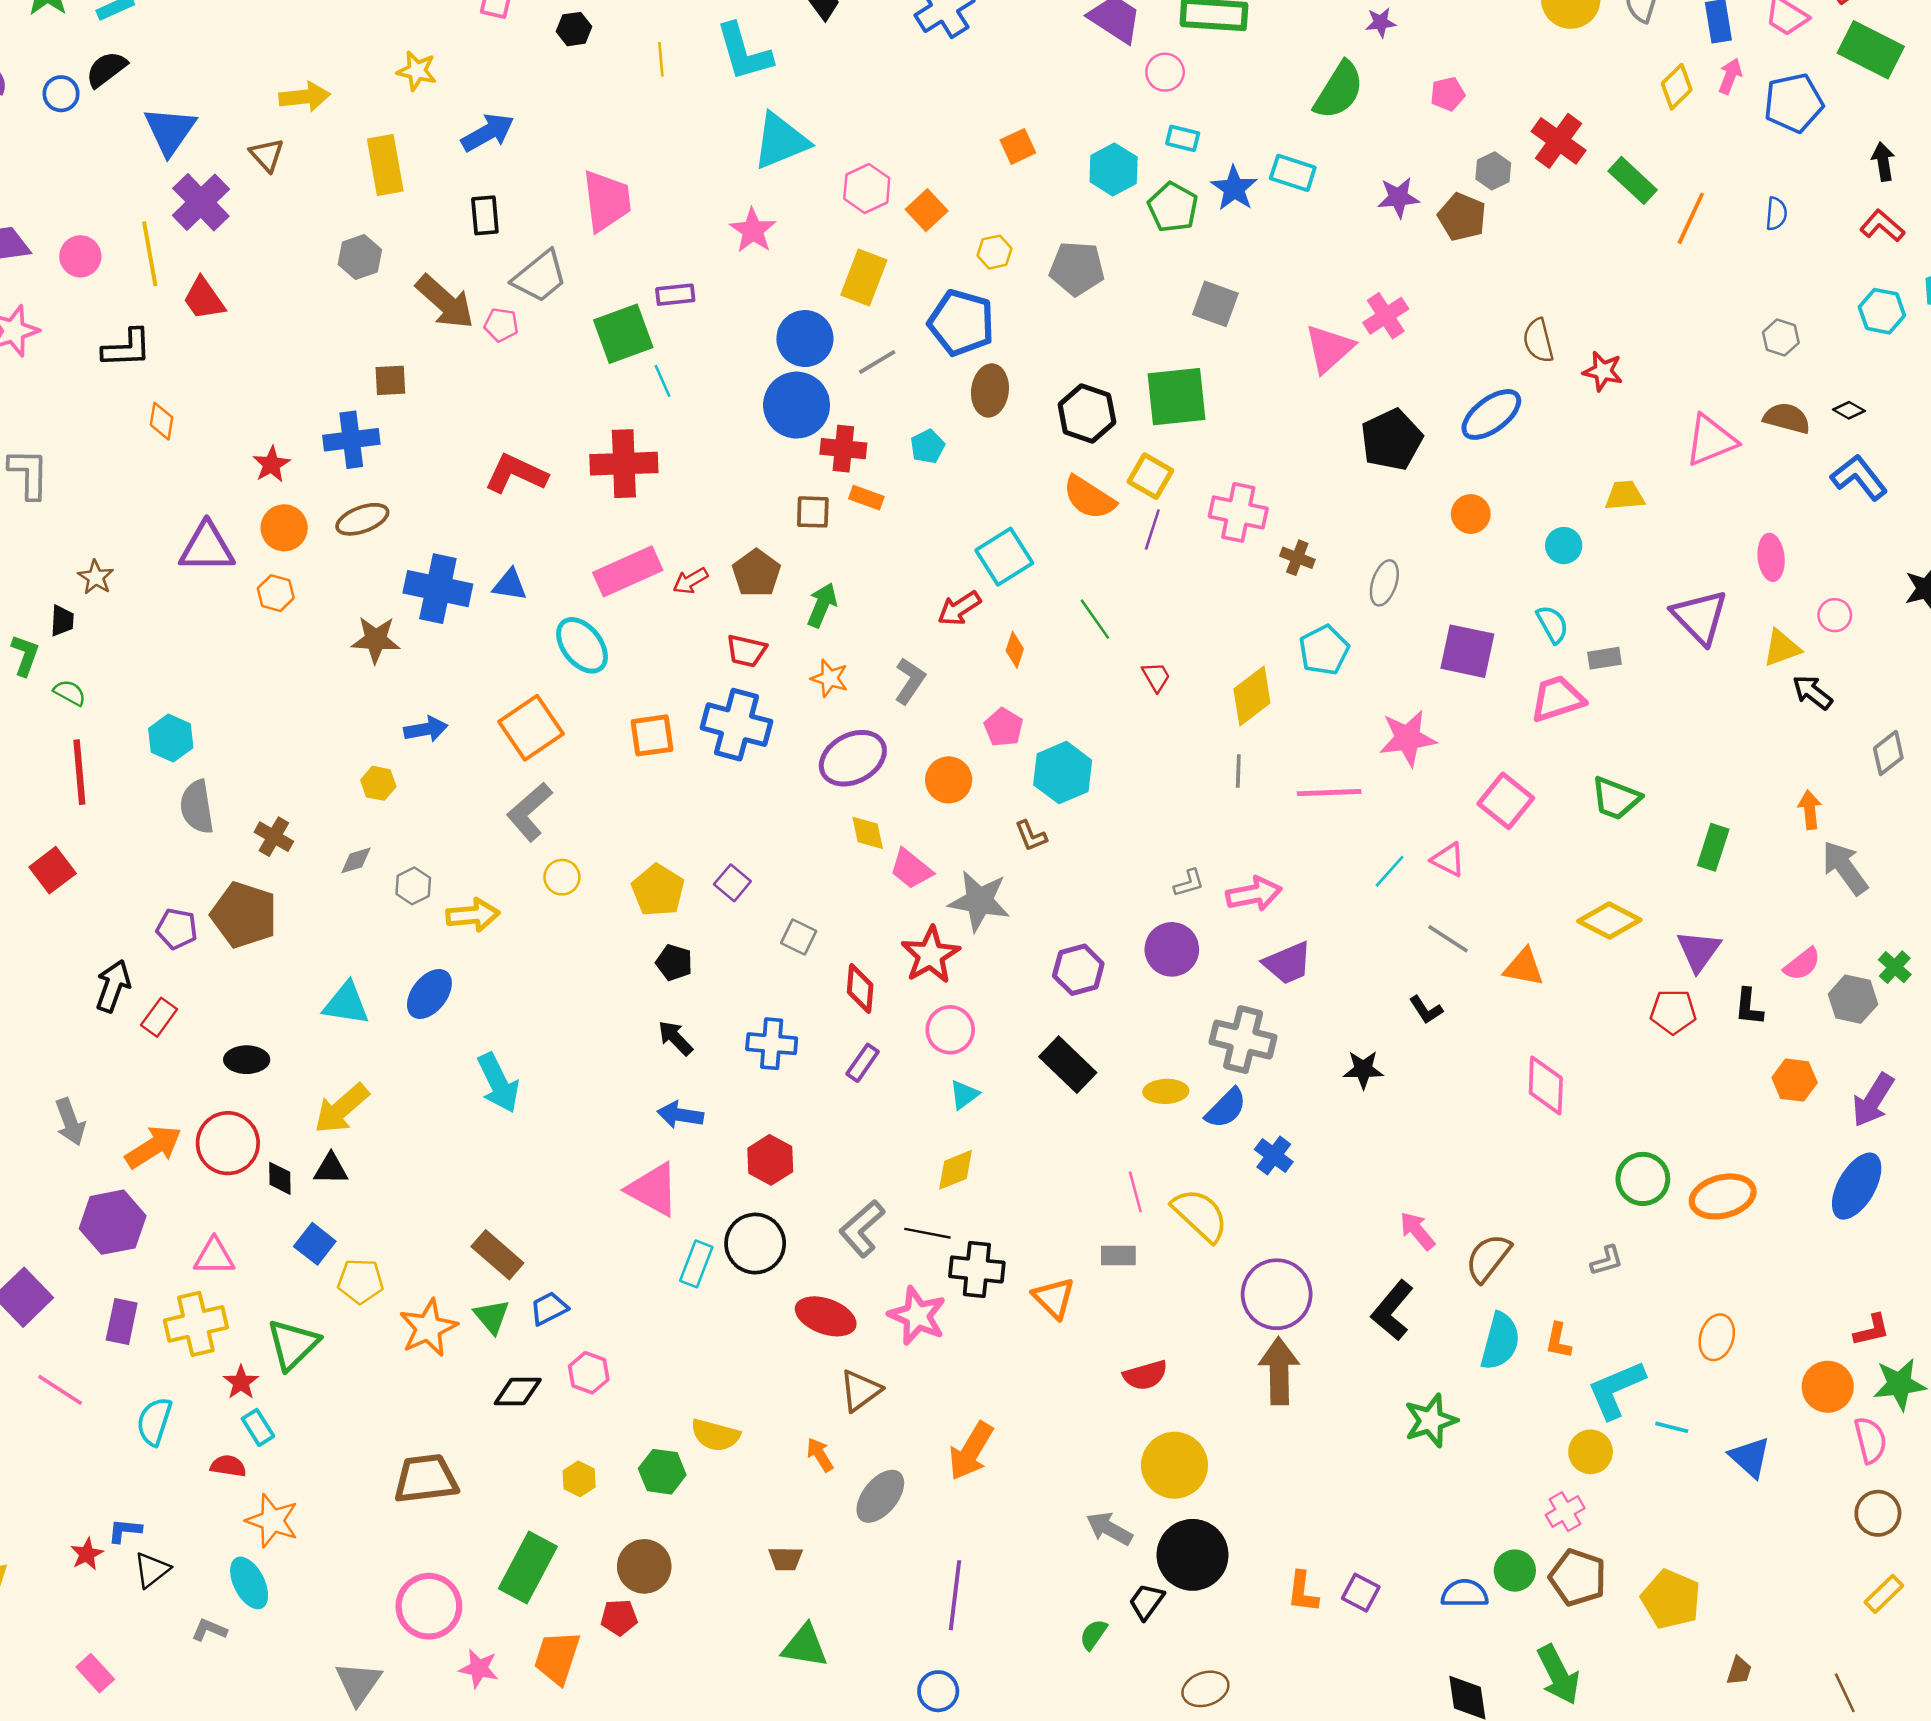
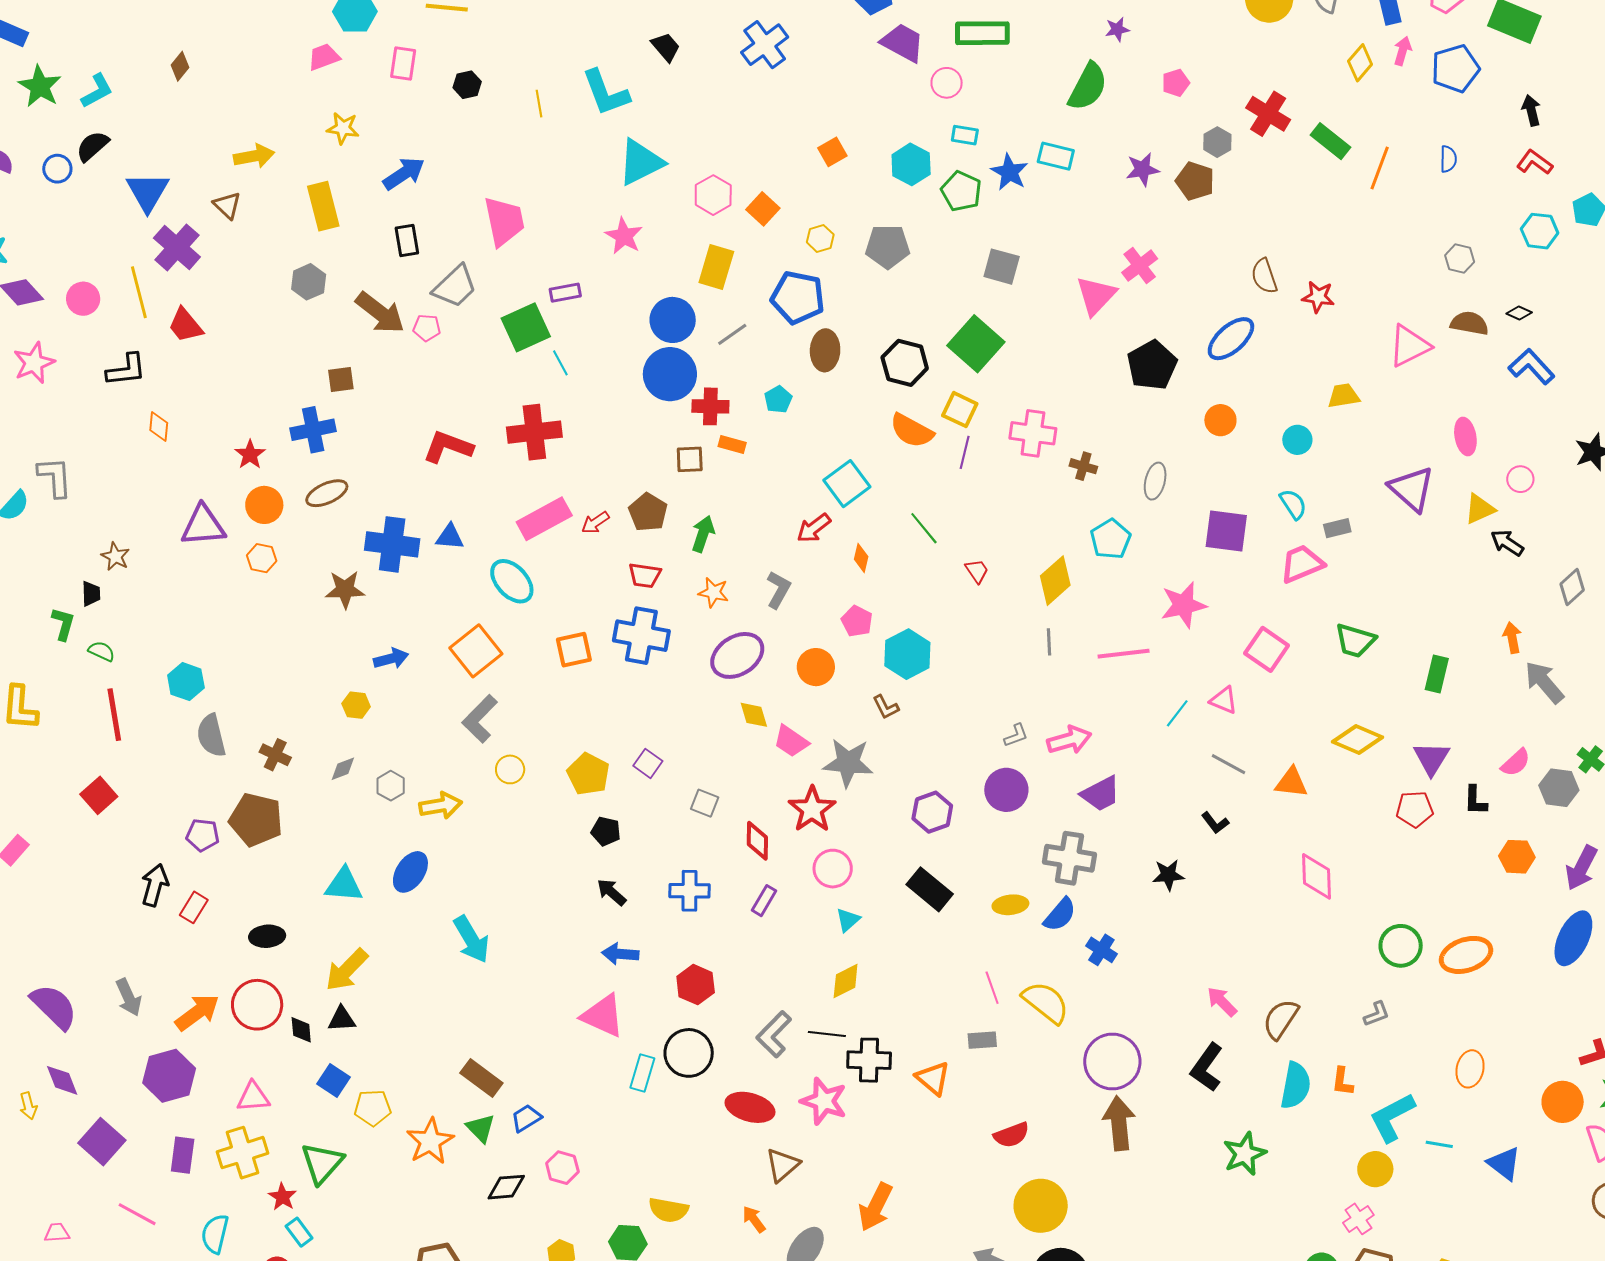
green square: (1177, 397) -> (976, 344), turned -38

